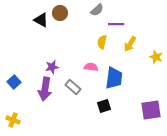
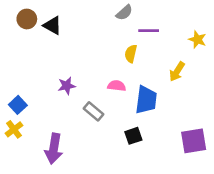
brown circle: (60, 13) -> (27, 19), moved
yellow arrow: (130, 44) -> (177, 72), moved
yellow star: (156, 57) -> (197, 40), moved
purple arrow: (45, 89) -> (54, 149), moved
yellow cross: (13, 120) -> (14, 129), moved, turned 32

